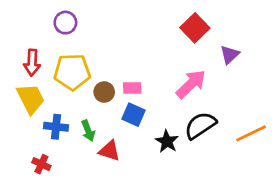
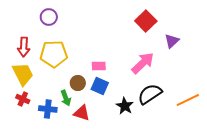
brown circle: (104, 92) -> (78, 83), moved
blue cross: (56, 127) -> (48, 109), moved
red cross: (41, 164) -> (23, 99), moved

